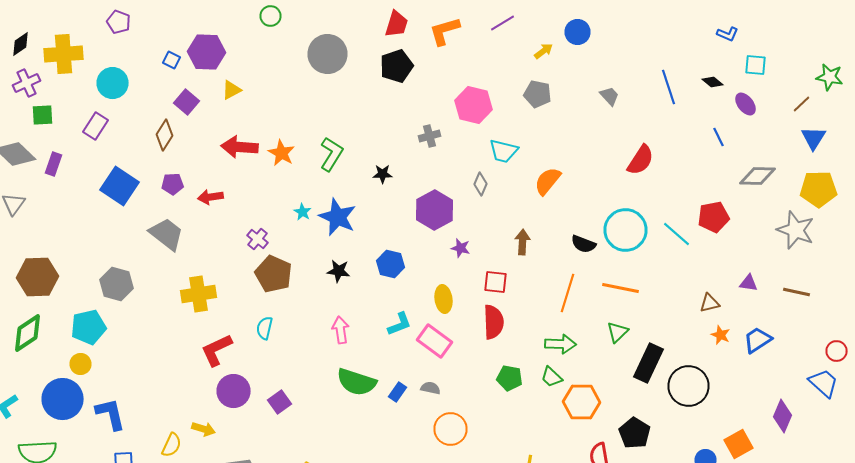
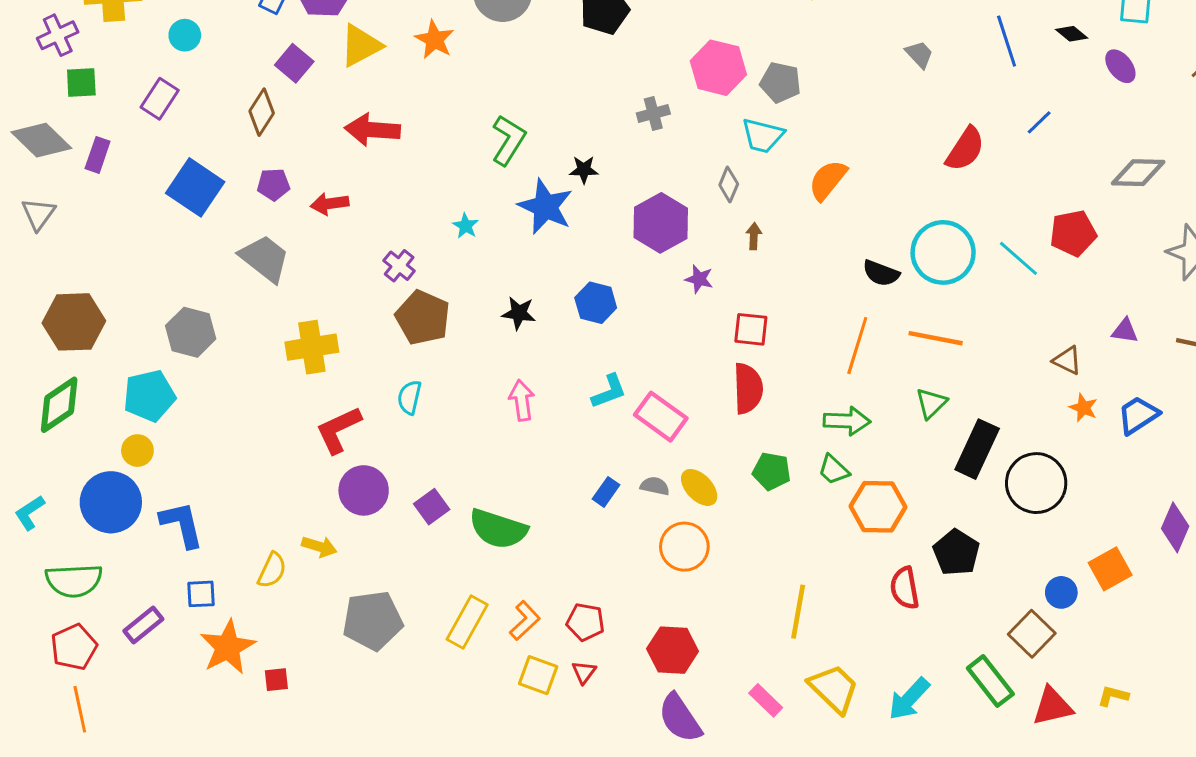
cyan circle: (112, 83) -> (185, 35), size x0.7
yellow triangle: (232, 90) -> (361, 46), size x1.5
gray pentagon: (538, 94) -> (780, 82), moved
blue line: (718, 137) -> (1039, 122), moved, turned 72
orange star: (282, 153) -> (435, 40), moved
blue star: (338, 217) -> (545, 207), moved
brown arrow: (522, 242) -> (754, 236), moved, size x0.7
yellow ellipse: (444, 299) -> (699, 487), moved, turned -36
brown triangle: (710, 303) -> (1067, 360), turned 40
green semicircle: (356, 382) -> (498, 529), moved

